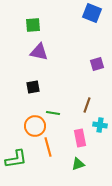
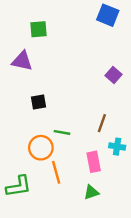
purple triangle: (39, 52) -> (22, 61), moved
purple square: (97, 64) -> (114, 75), turned -32

